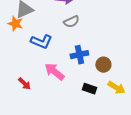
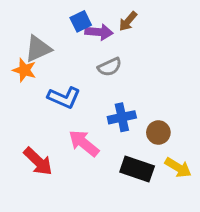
red arrow: (24, 84) -> (38, 161), size x1.5
black rectangle: (89, 89) -> (137, 169), size x1.5

